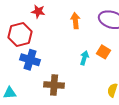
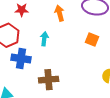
cyan arrow: (84, 58) -> (44, 39), moved

